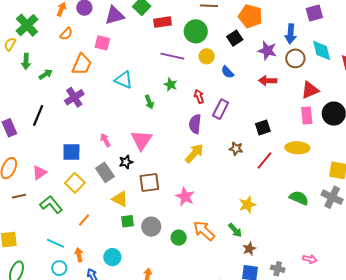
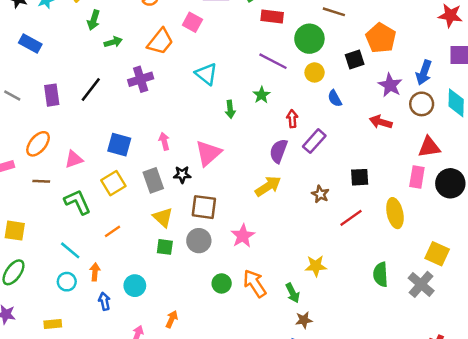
yellow ellipse: (297, 148) -> (395, 213), turned 60
green semicircle: (299, 198) -> (381, 274), turned -132
gray circle: (151, 227) -> (199, 241), moved

